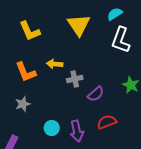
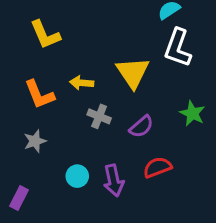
yellow triangle: (79, 25) -> (133, 73), moved
gray cross: (75, 79) -> (99, 116), moved, turned 35

